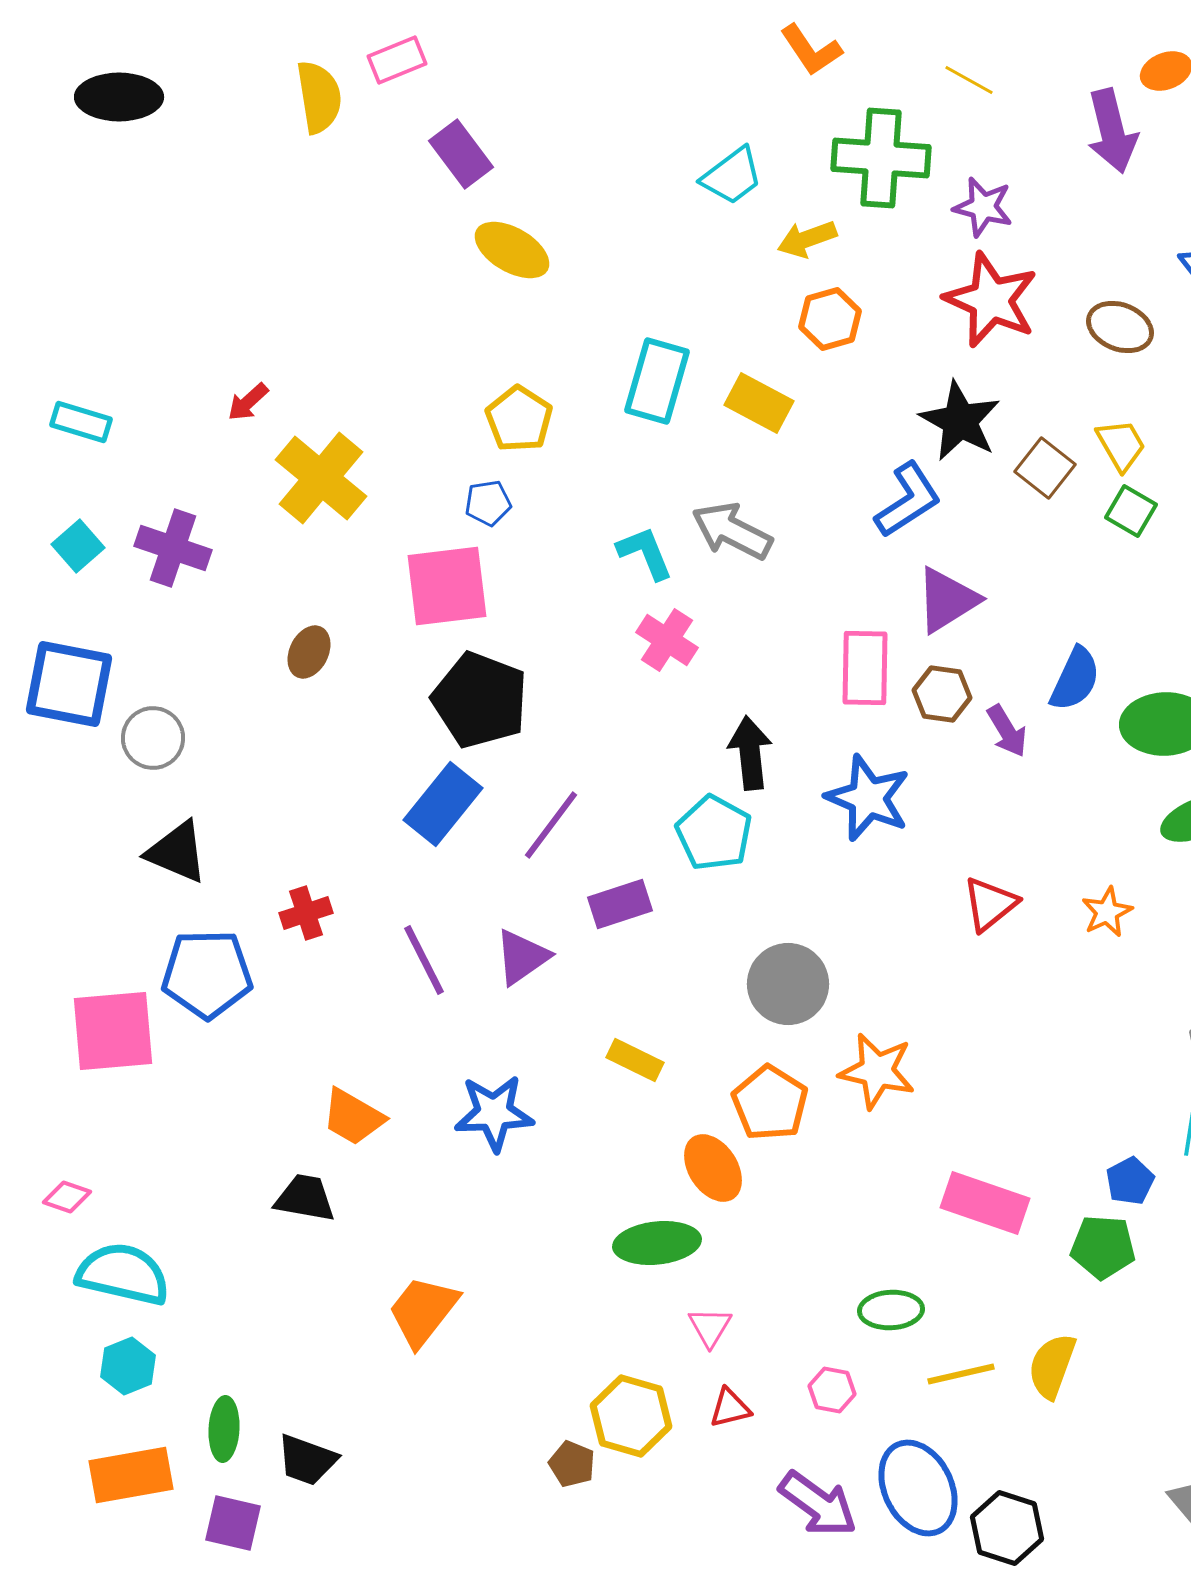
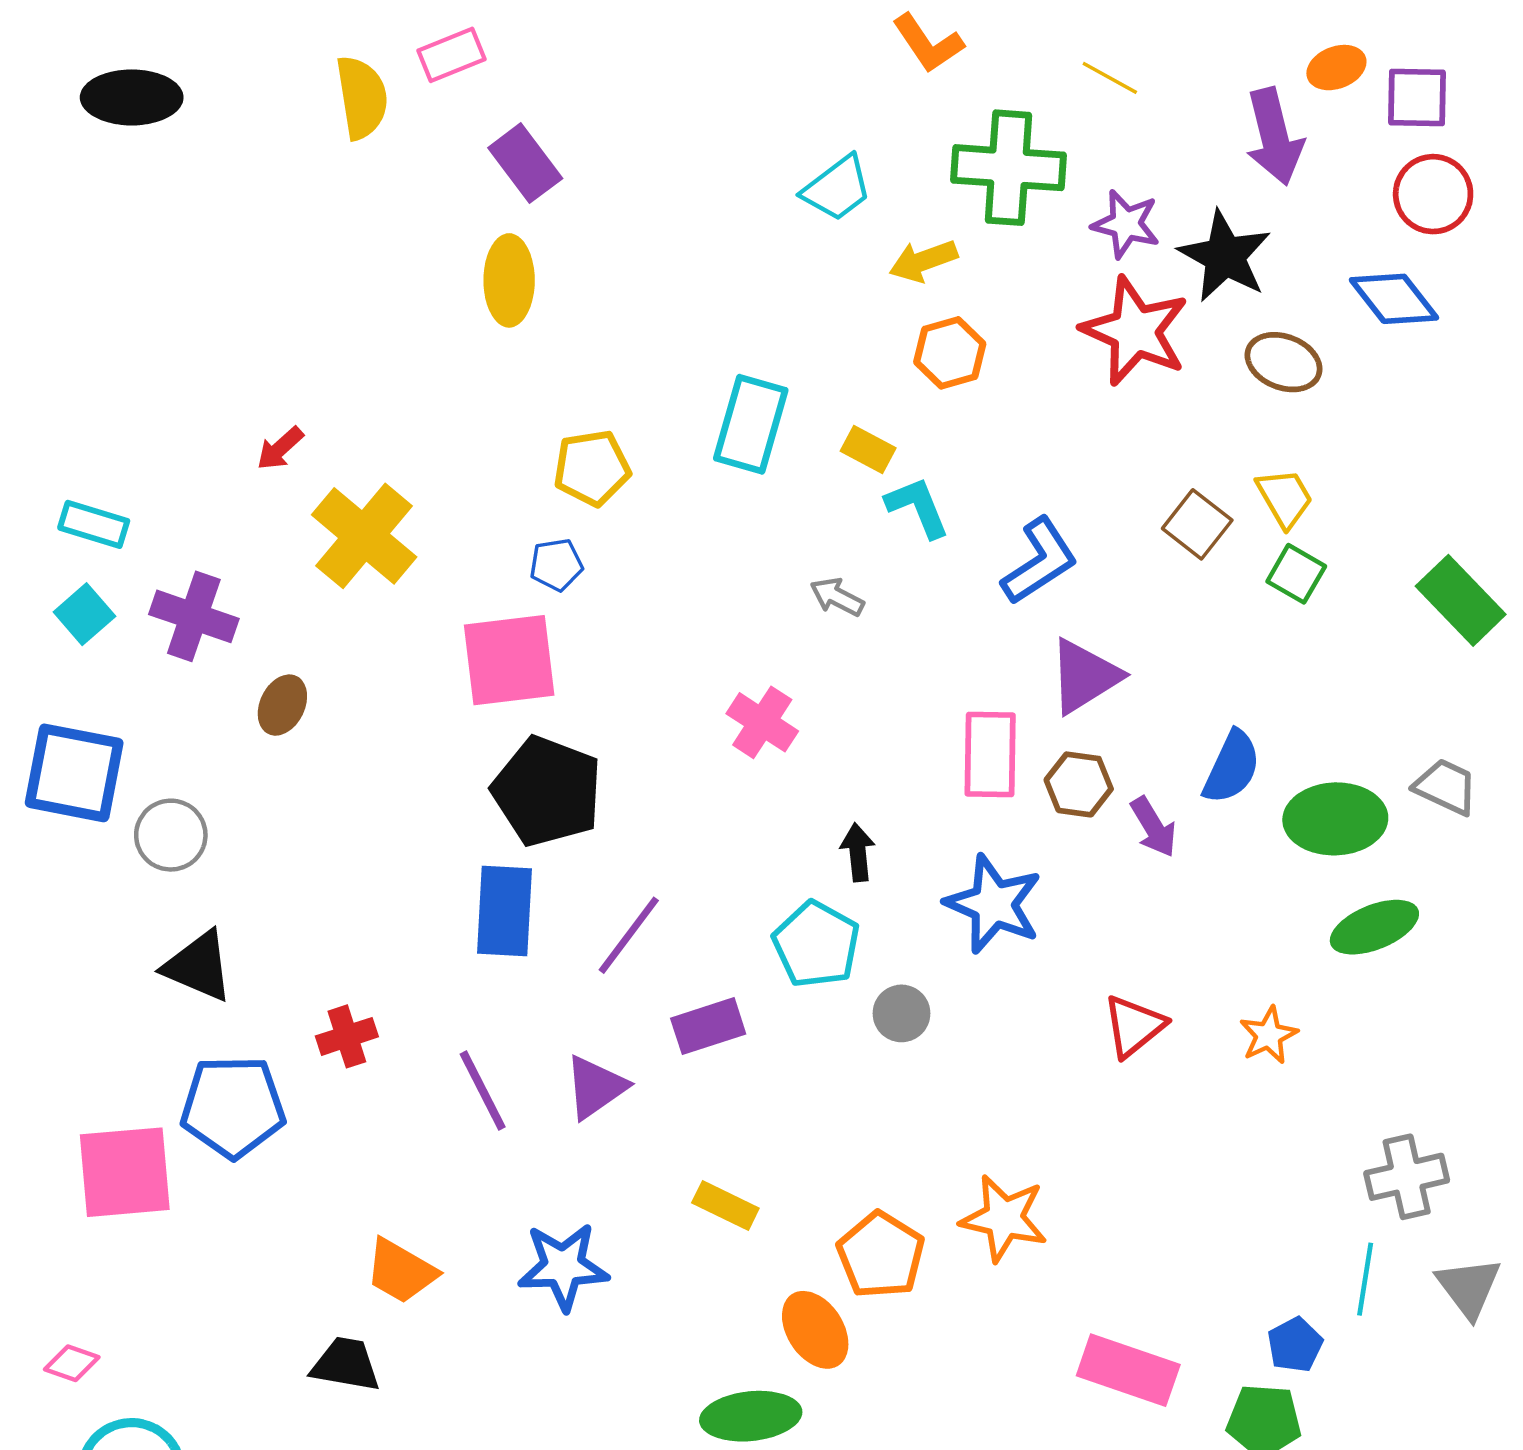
yellow ellipse: (512, 250) -> (509, 280), moved, turned 60
yellow rectangle: (759, 403) -> (868, 450), size x0.7
yellow pentagon: (519, 419) -> (592, 468), turned 30
black star: (960, 421) -> (1225, 256), moved
cyan rectangle: (81, 422) -> (94, 524), moved
gray arrow: (732, 531) -> (837, 597), size x0.6
cyan L-shape: (645, 553) -> (918, 507), moved
brown ellipse: (309, 652) -> (282, 705), moved
black arrow: (750, 753) -> (858, 852), size x0.7
blue rectangle: (443, 804) -> (504, 911), turned -36
gray circle: (788, 984) -> (901, 1013), moved, size x0.6

